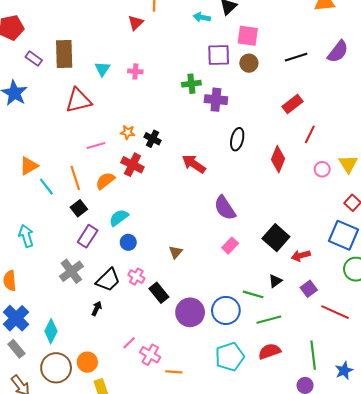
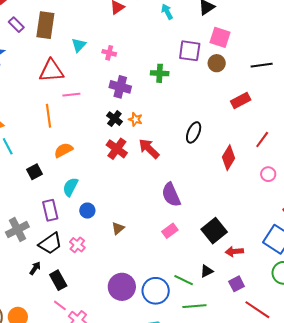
cyan arrow: (202, 17) -> (167, 12), moved, turned 42
purple cross: (216, 100) -> (120, 87), moved
red rectangle: (292, 104) -> (241, 100), moved
orange star: (128, 132) -> (135, 119), moved
pink line: (96, 146) -> (71, 95), moved
red cross: (132, 165) -> (117, 149), moved
orange line: (75, 178) -> (48, 116), moved
cyan semicircle: (119, 218) -> (70, 187), turned -36
purple rectangle: (88, 236) -> (50, 210), moved, turned -55
blue circle: (128, 242) -> (87, 211), moved
black rectangle: (159, 293) -> (58, 280), moved
pink line: (129, 343) -> (60, 305), turned 72

